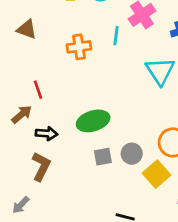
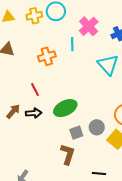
red line: (38, 90) -> (35, 90), moved
black arrow: (46, 134) -> (34, 113), moved
brown L-shape: (41, 167) -> (68, 154), moved

